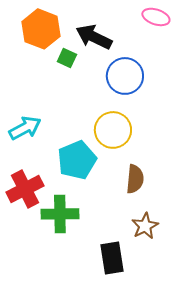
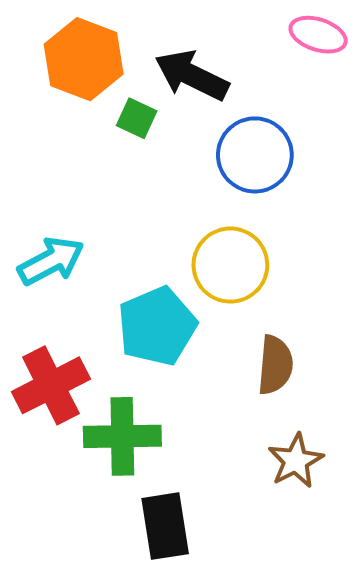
black rectangle: (112, 258) -> (165, 526), moved

